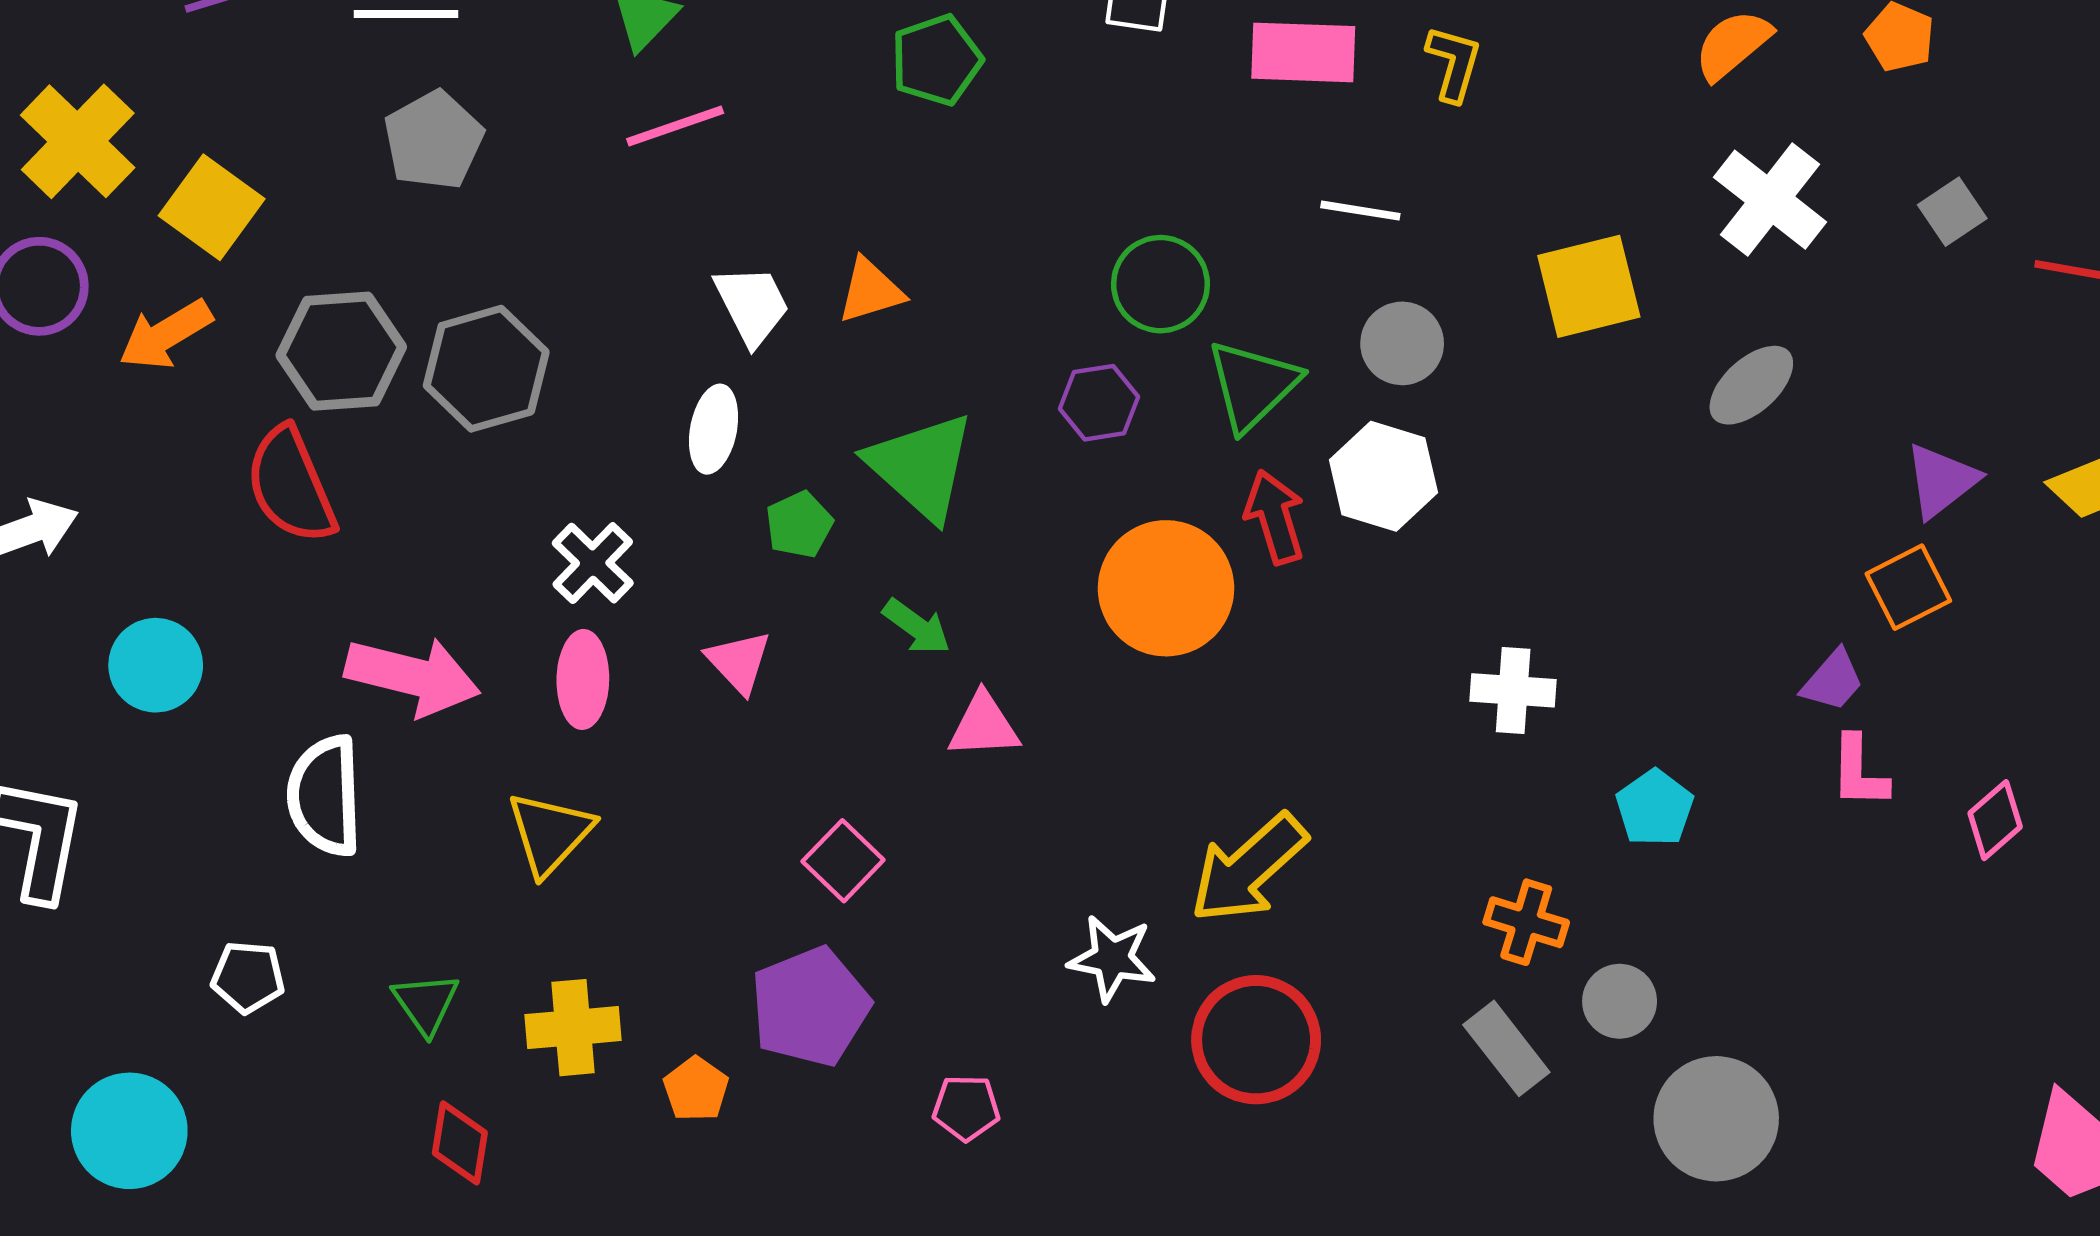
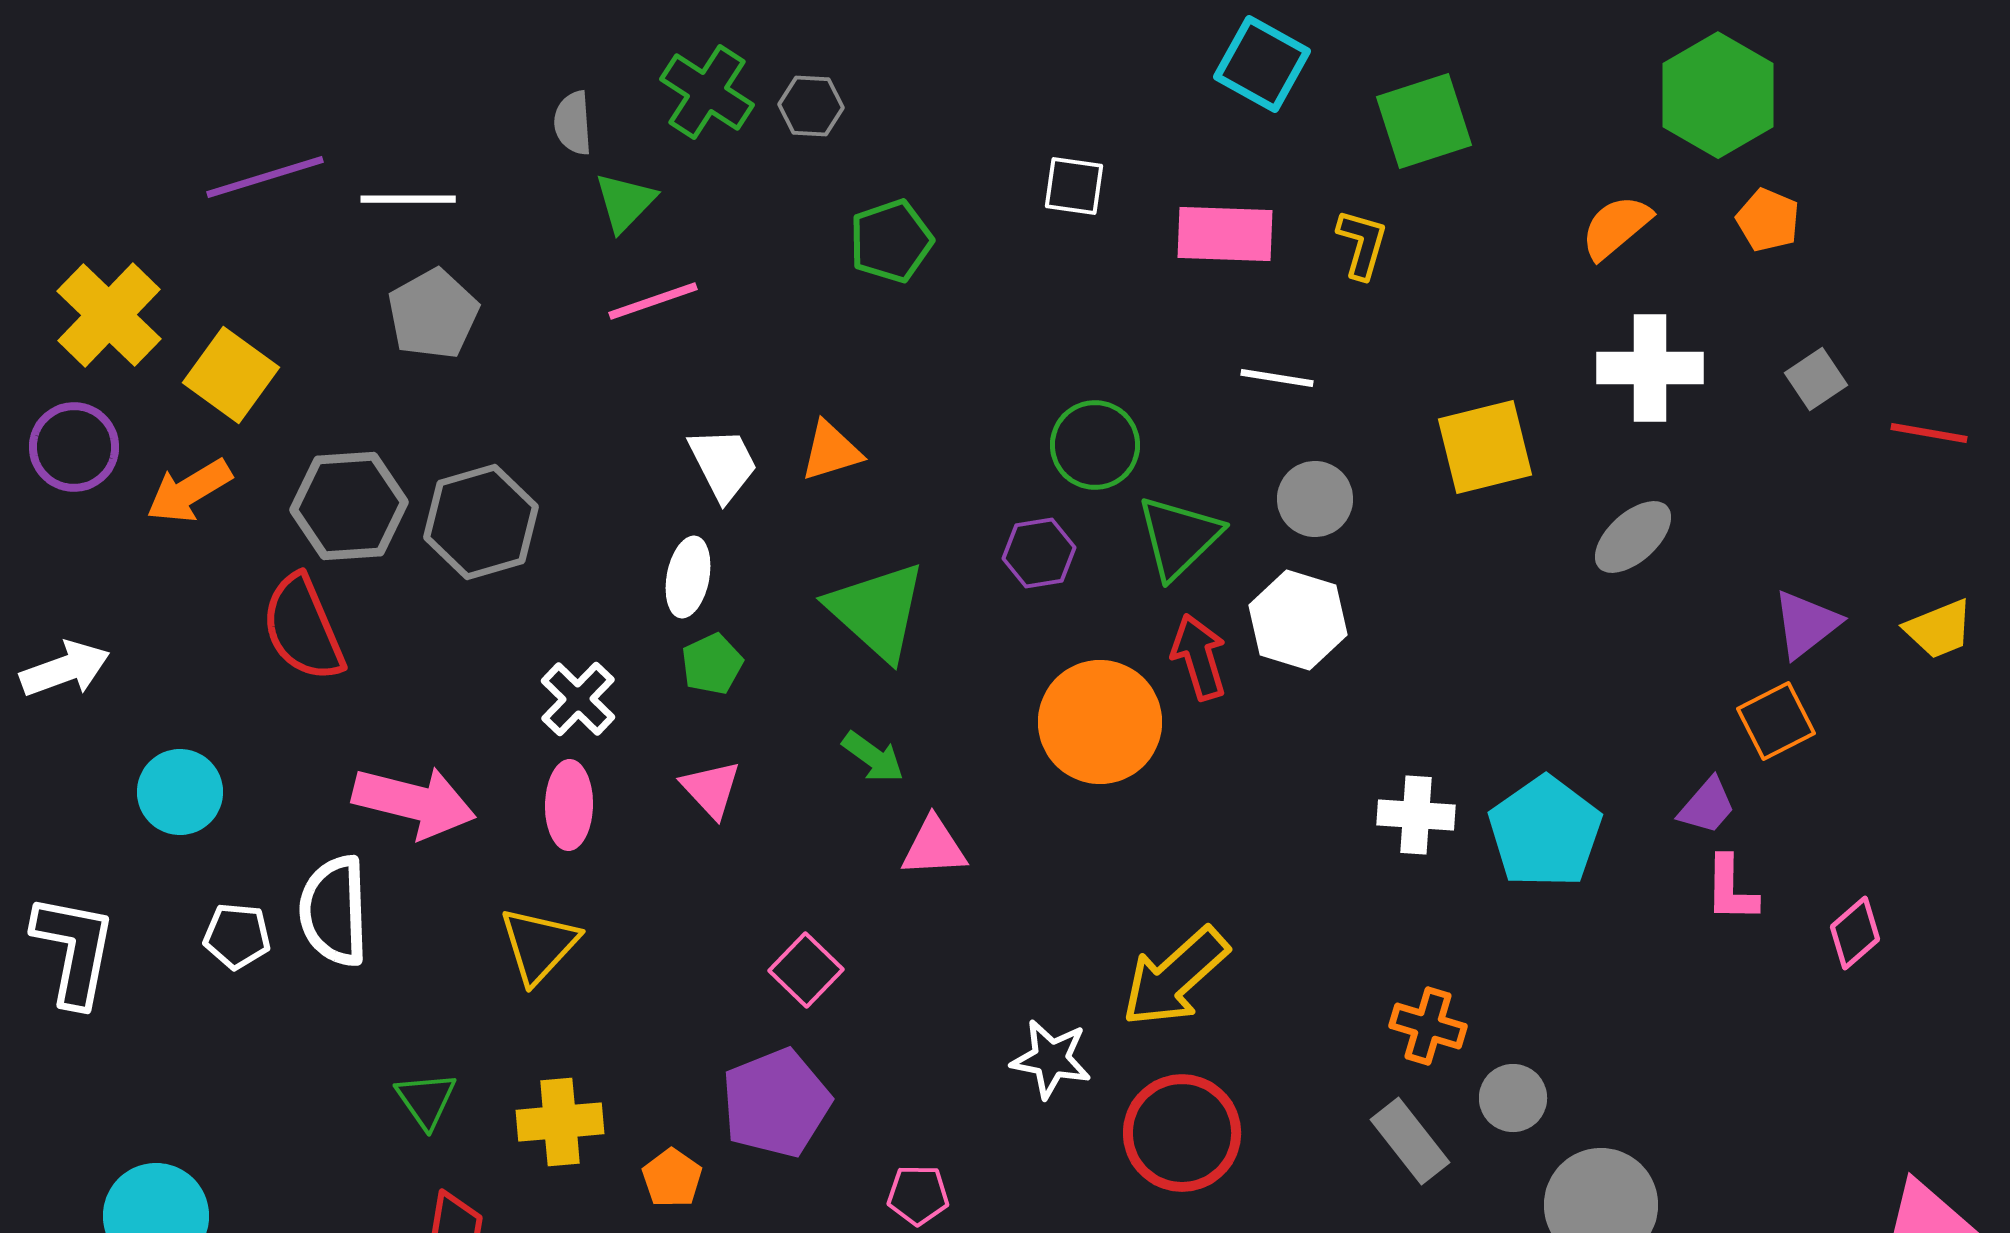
white cross: (1770, 200) -> (1650, 368), turned -38
green pentagon: (799, 525) -> (712, 664), moved
cyan pentagon: (1655, 808) -> (1545, 832), moved, size x1.6
white pentagon: (248, 977) -> (237, 936), moved

